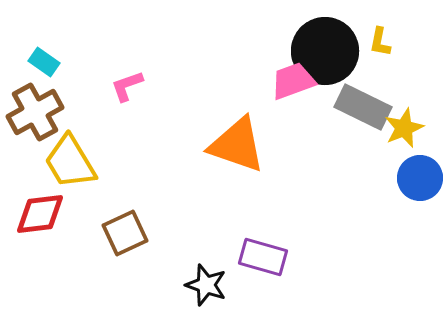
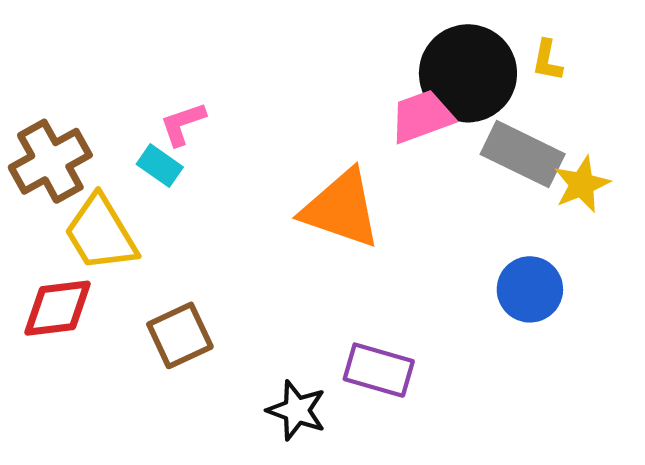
cyan rectangle: (44, 62) -> (160, 166), moved
blue circle: (420, 178) -> (530, 289), moved

